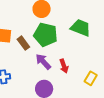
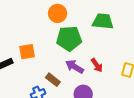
brown rectangle: (23, 43) -> (53, 80), moved

